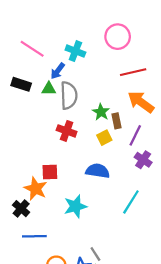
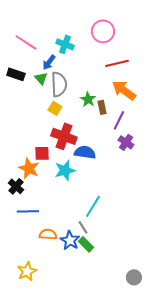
green triangle: (49, 89) -> (41, 78), turned 48
red cross: (67, 131) -> (64, 136), moved, size x1.4
yellow square: (104, 138) -> (55, 108), moved, turned -32
cyan line: (131, 202) -> (93, 206), moved
cyan star: (75, 206) -> (65, 170), moved

